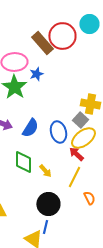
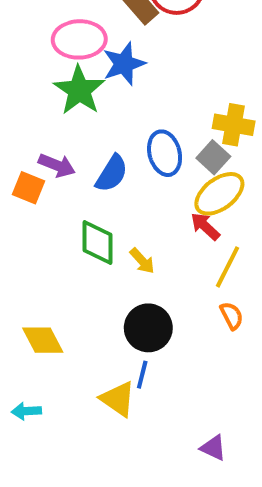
blue star: (36, 74) -> (124, 64), size x1.5
blue ellipse: (58, 132) -> (165, 153), moved
yellow line: (74, 177) -> (228, 267), moved

